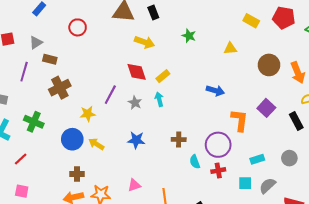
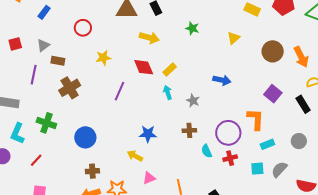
yellow triangle: (230, 48) -> (234, 38), turned -32
gray star: (135, 103) -> (193, 101), moved
yellow star: (88, 114) -> (103, 58), moved
orange L-shape: (240, 120) -> (256, 119), moved
yellow arrow: (96, 144) -> (135, 156), moved

